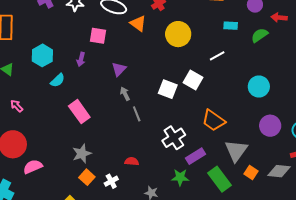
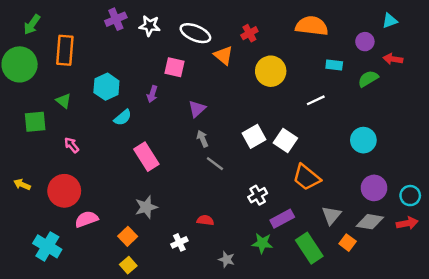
white square: (193, 80) -> (285, 141), moved
white square: (168, 89) -> (254, 136), turned 36
gray line: (137, 114) -> (215, 164), turned -35
white cross: (174, 138) -> (258, 195), size x0.7
gray triangle: (236, 151) -> (331, 215), size x0.7
gray diamond: (279, 171) -> (370, 222), moved
orange square: (87, 177) -> (128, 236), moved

